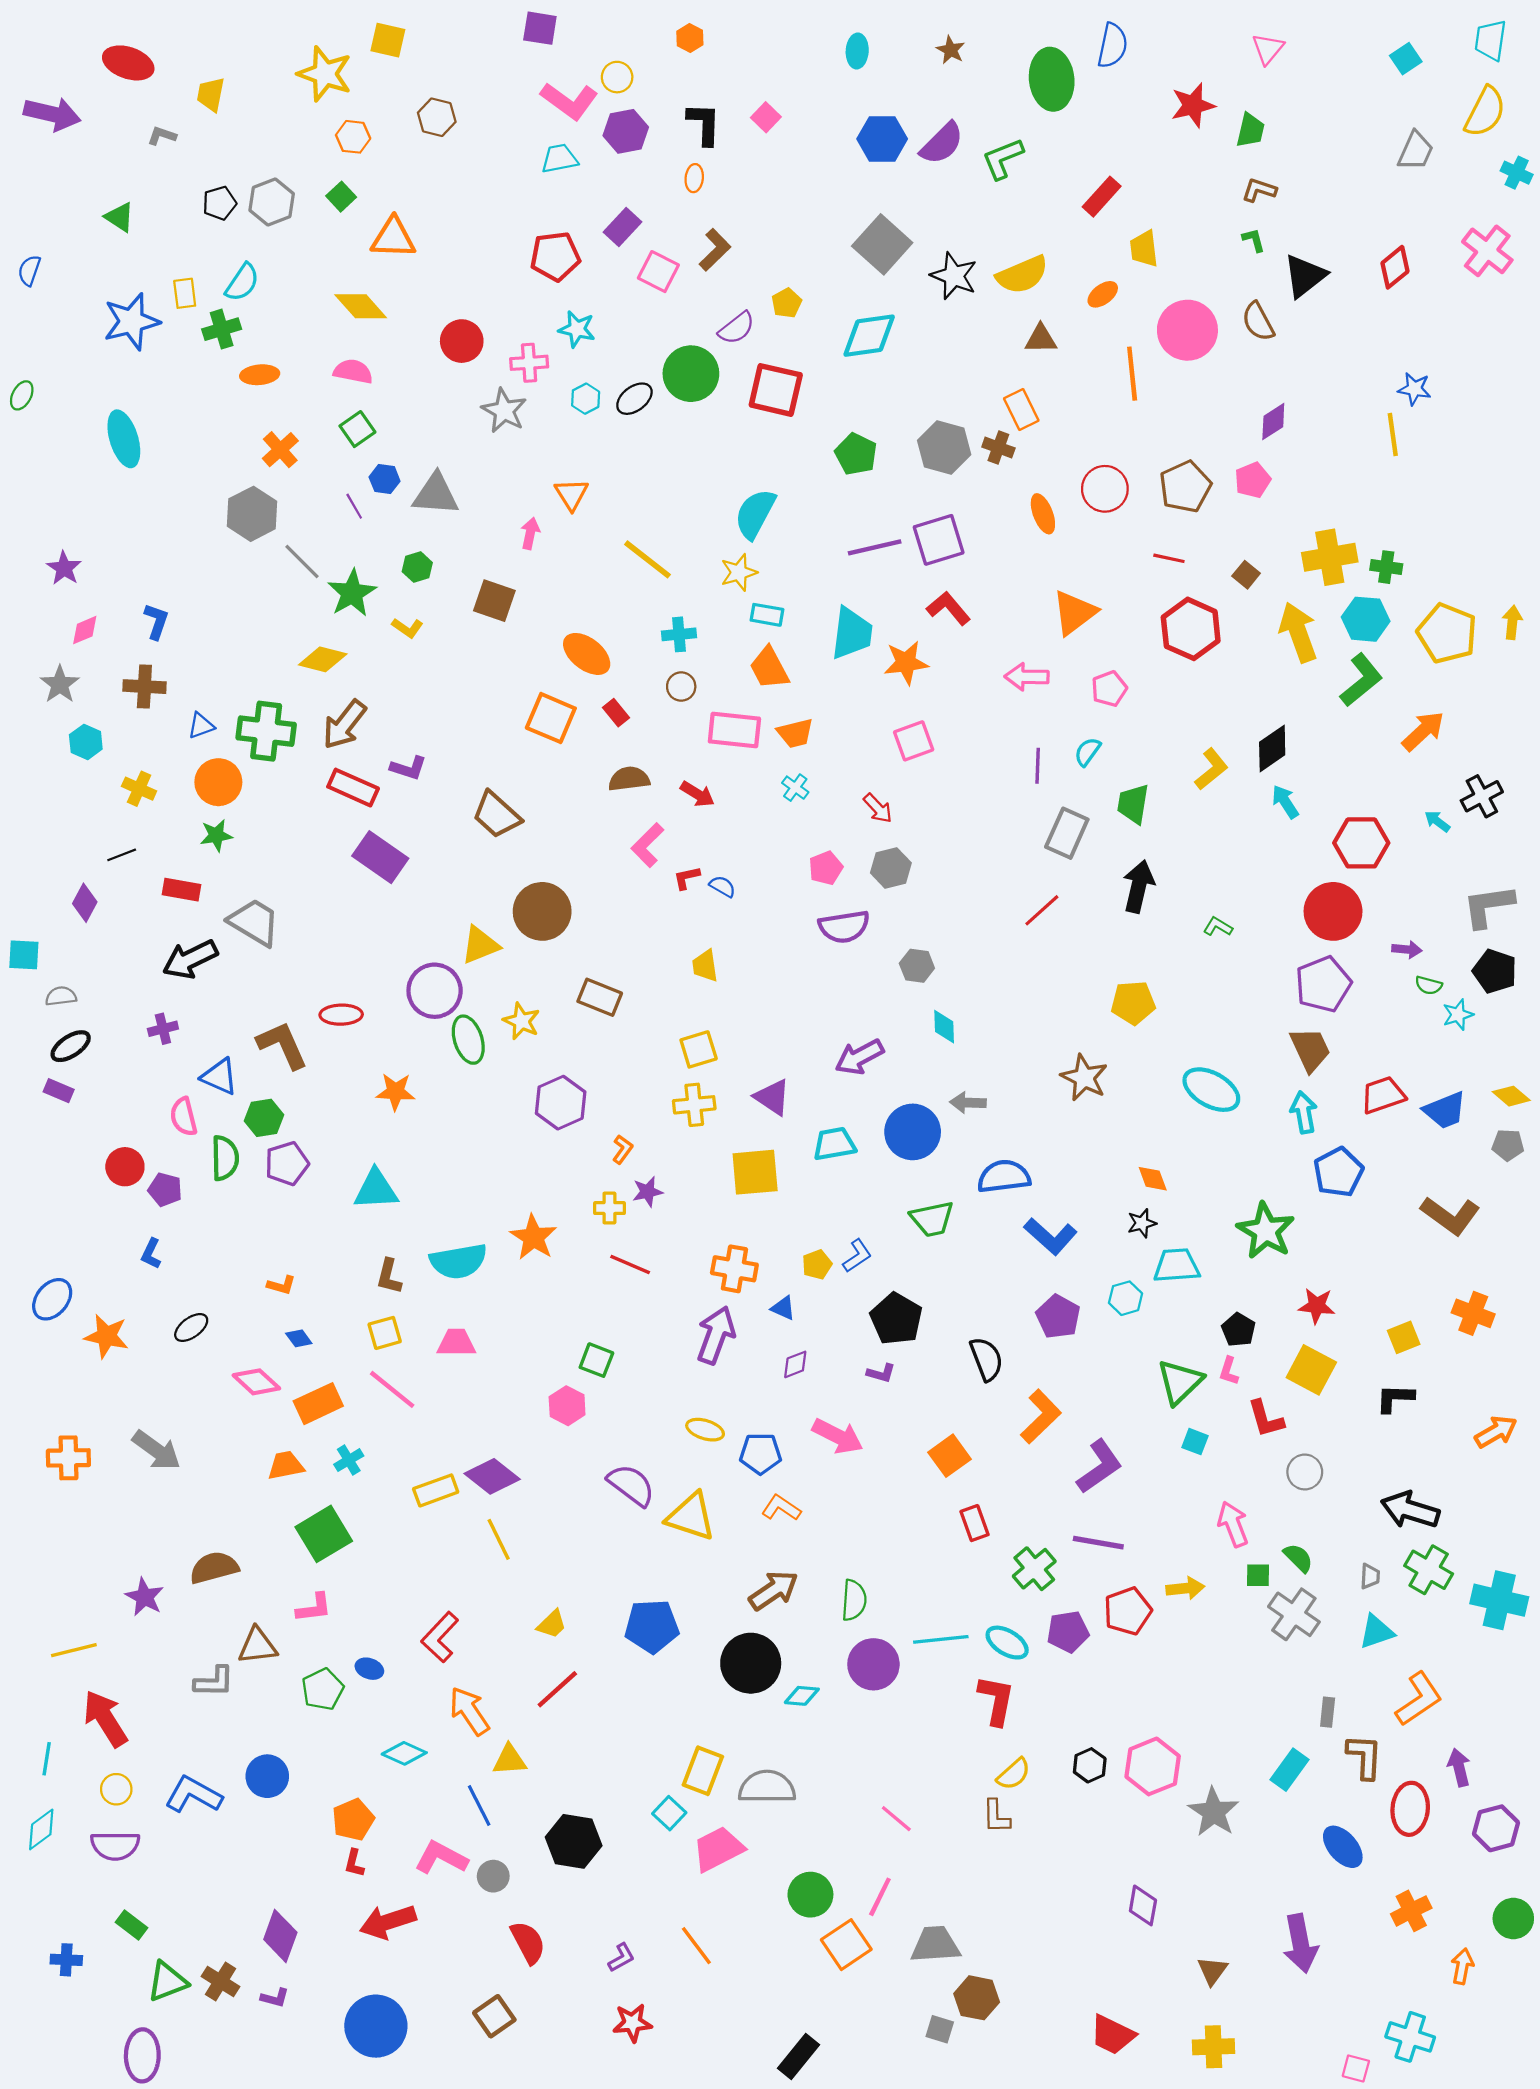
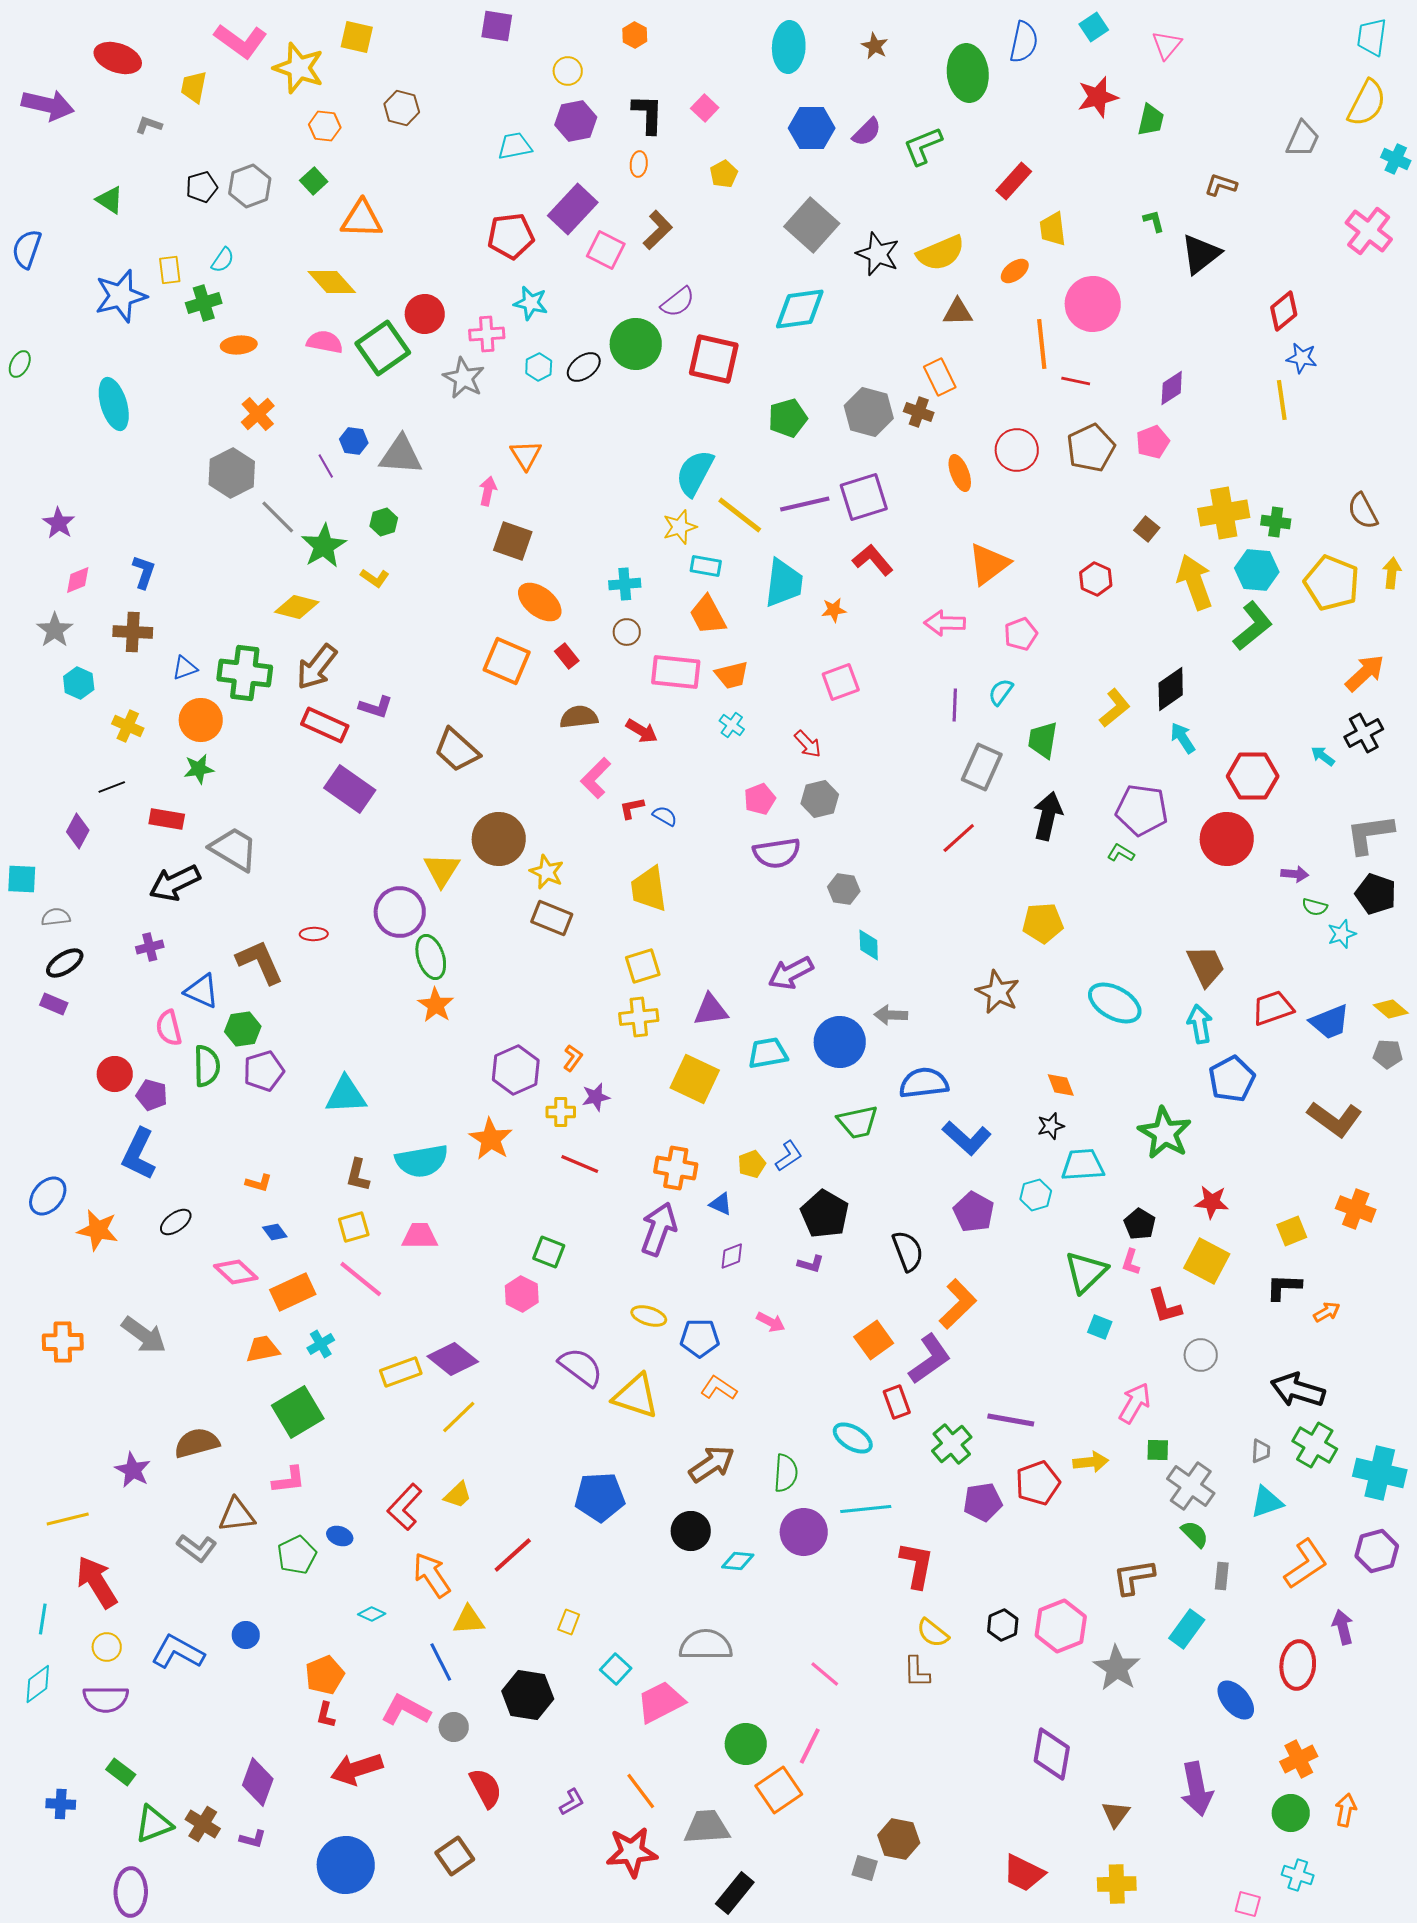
cyan ellipse: (857, 51) -> (789, 47), size x1.6
cyan square: (1406, 59) -> (1094, 27), moved
pink L-shape: (569, 101) -> (241, 41), moved
purple semicircle: (942, 143) -> (867, 132), size x0.7
brown L-shape: (1259, 190) -> (1221, 185), moved
purple rectangle: (623, 227) -> (573, 209), size x1.4
red diamond: (1395, 267) -> (1284, 311), moved
blue semicircle: (29, 270) -> (27, 249), size x1.4
cyan semicircle: (242, 282) -> (223, 260), size x0.7
yellow pentagon: (787, 303) -> (724, 174), moved
brown semicircle: (1258, 322) -> (1363, 511), moved
green square: (357, 429) -> (383, 348), moved, size x1.6
green pentagon: (856, 454) -> (788, 418), turned 30
red line: (1169, 558) -> (1076, 381), moved
yellow line: (647, 559) -> (740, 515), moved
brown square: (494, 601) -> (513, 541), moved
red hexagon: (1191, 629) -> (1096, 579), size x0.6
orange star: (906, 663) -> (834, 610), size x0.6
orange arrow: (1423, 731) -> (1365, 673), moved
yellow triangle: (480, 945) -> (442, 870), turned -36
yellow trapezoid: (705, 966) -> (649, 889), size x1.5
purple pentagon: (1323, 984) -> (1142, 810), moved, turned 30
red ellipse: (341, 1015) -> (314, 934), size x0.7
yellow star: (521, 1021) -> (547, 872), moved
orange star: (395, 1092) -> (436, 1005), moved, turned 30
purple triangle: (772, 1097) -> (711, 1010), turned -42
purple hexagon: (561, 1103) -> (516, 1070), moved
yellow square: (755, 1172) -> (695, 1079), turned 30
blue L-shape: (151, 1254) -> (139, 1154), size x1.8
orange arrow: (1496, 1432) -> (1327, 1312), moved, size x0.7
pink arrow: (838, 1436) -> (771, 1322), size x0.6
purple L-shape: (1099, 1467) -> (930, 1359), moved
pink arrow: (1233, 1524) -> (1135, 1403), turned 51
yellow line: (499, 1539) -> (459, 1417), turned 72
green semicircle: (1298, 1558) -> (1195, 1534), moved
yellow trapezoid: (552, 1624) -> (458, 1495), moved
cyan ellipse: (1007, 1643) -> (853, 1438), moved
black circle: (751, 1663) -> (691, 1531), size x0.7
gray L-shape: (214, 1682) -> (197, 1548), turned 36
cyan diamond: (404, 1753) -> (372, 1614), size x0.7
brown L-shape: (1365, 1757) -> (1134, 1577), moved, turned -102
yellow rectangle: (703, 1771) -> (569, 1622), moved, size x0.6
yellow semicircle: (1014, 1774) -> (933, 1633), turned 80
blue circle: (267, 1776) -> (246, 1635), size x0.7
purple hexagon: (1496, 1828) -> (1377, 1551), moved
purple diamond: (1143, 1905) -> (1052, 1754), size x1.4
green circle: (1513, 1919) -> (1291, 1813), moved
gray trapezoid: (935, 1945) -> (707, 1827), moved
red star: (632, 2023) -> (632, 1852), moved, size x1.4
cyan cross: (1410, 2037) -> (1298, 1875), size x0.7

